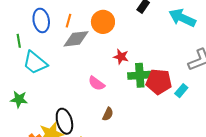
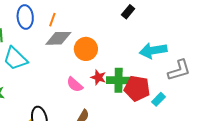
cyan arrow: (182, 18) -> (153, 51), moved, turned -40
orange circle: (103, 22) -> (86, 49), moved
red star: (121, 57) -> (98, 77), moved

